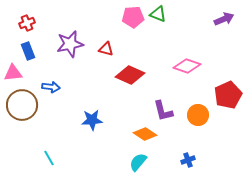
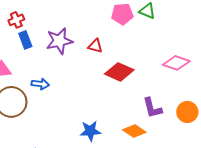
blue rectangle: (28, 51) -> (25, 40), moved
blue star: (92, 120) -> (90, 131), moved

